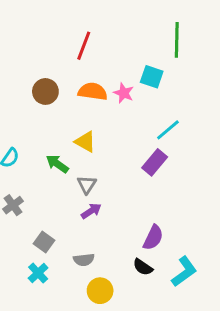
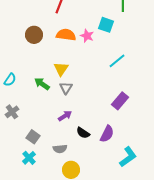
yellow triangle: (85, 142) -> (61, 69), turned 35
purple rectangle: (155, 162) -> (120, 101), moved
gray triangle: (87, 184) -> (66, 88), moved
black semicircle: (143, 267) -> (83, 133), moved

